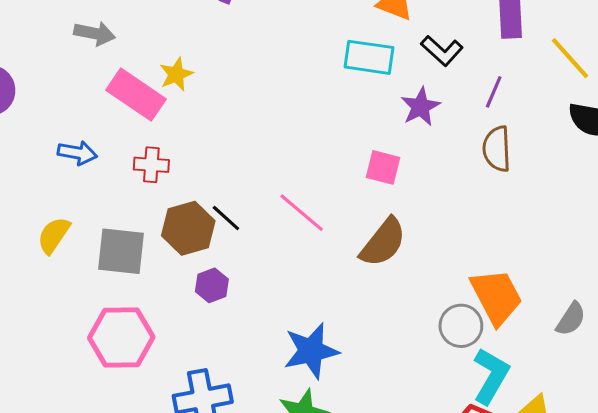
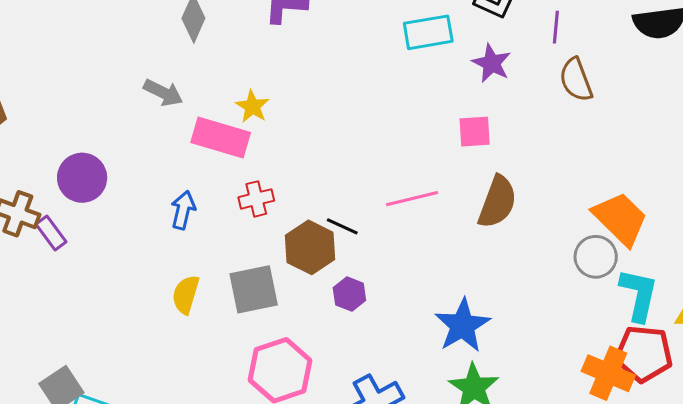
gray arrow: (95, 33) -> (163, 93), turned 33
blue arrow: (77, 153) -> (183, 210), turned -69
pink line: (302, 213) -> (412, 199), turned -36

